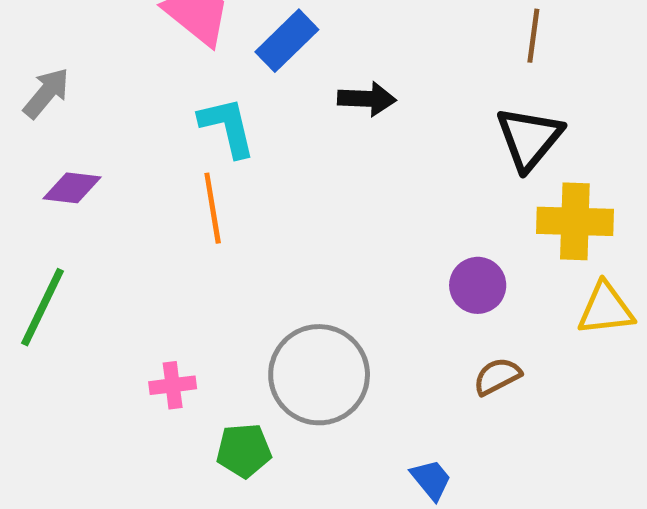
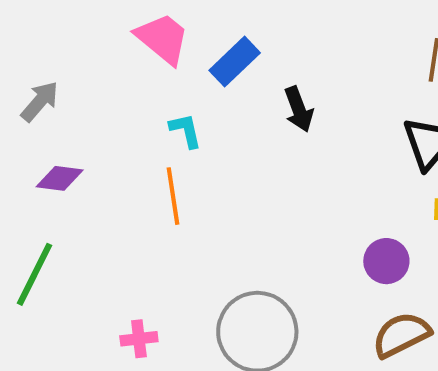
black arrow: (367, 99) -> (299, 109), turned 66
cyan L-shape: (227, 127) -> (186, 131), size x0.7
brown semicircle: (497, 376) -> (401, 335), size x1.5

